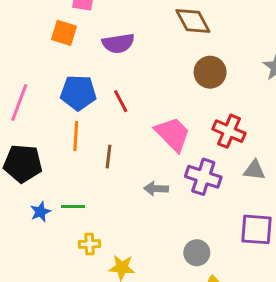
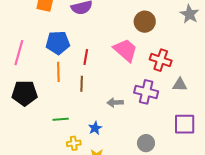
red line: (121, 101) -> (86, 57), moved, turned 42
pink trapezoid: (173, 134) -> (125, 50), moved
blue star: (40, 212) -> (95, 128), moved

